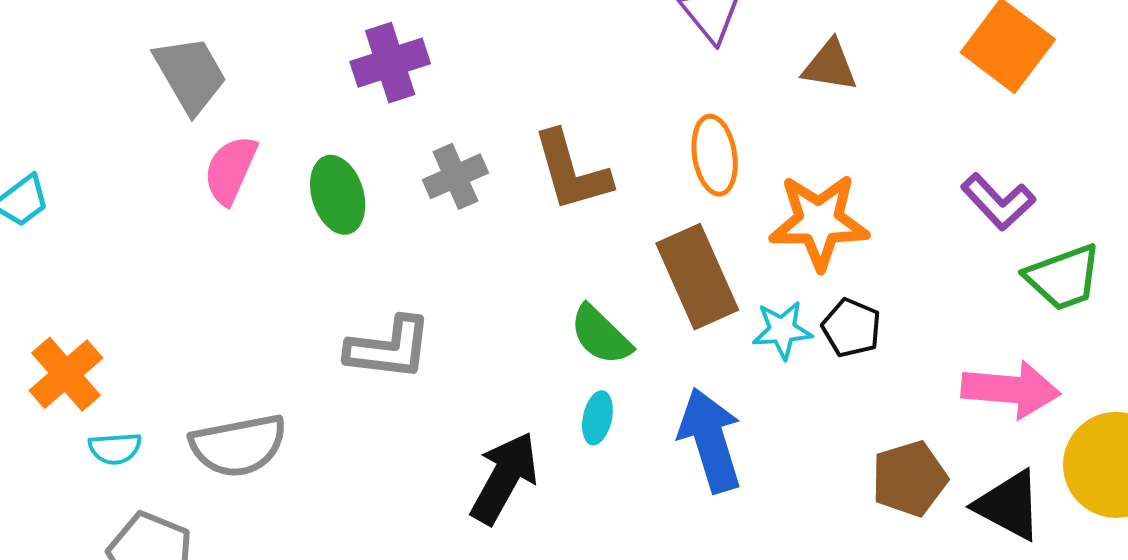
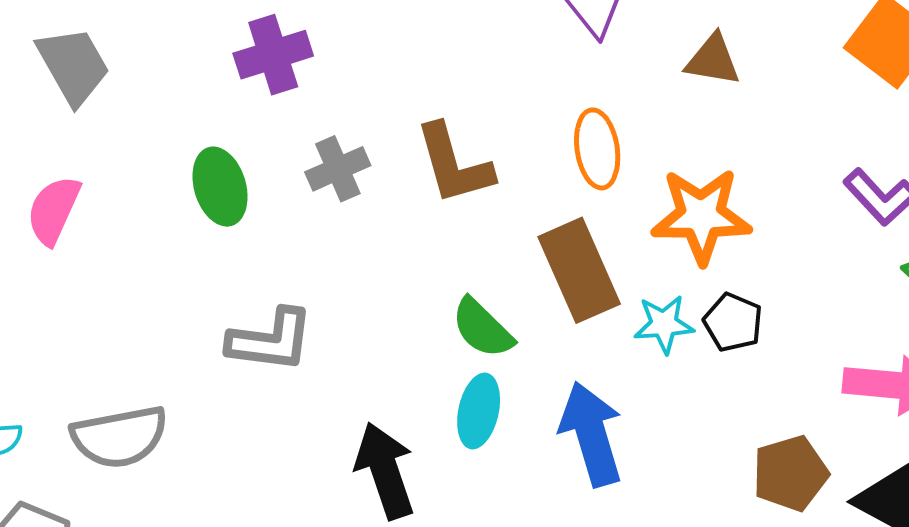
pink semicircle: (230, 170) -> (54, 210), moved
cyan ellipse: (597, 418) -> (479, 411), size x1.4
black arrow: (504, 478) -> (385, 471), turned -48

